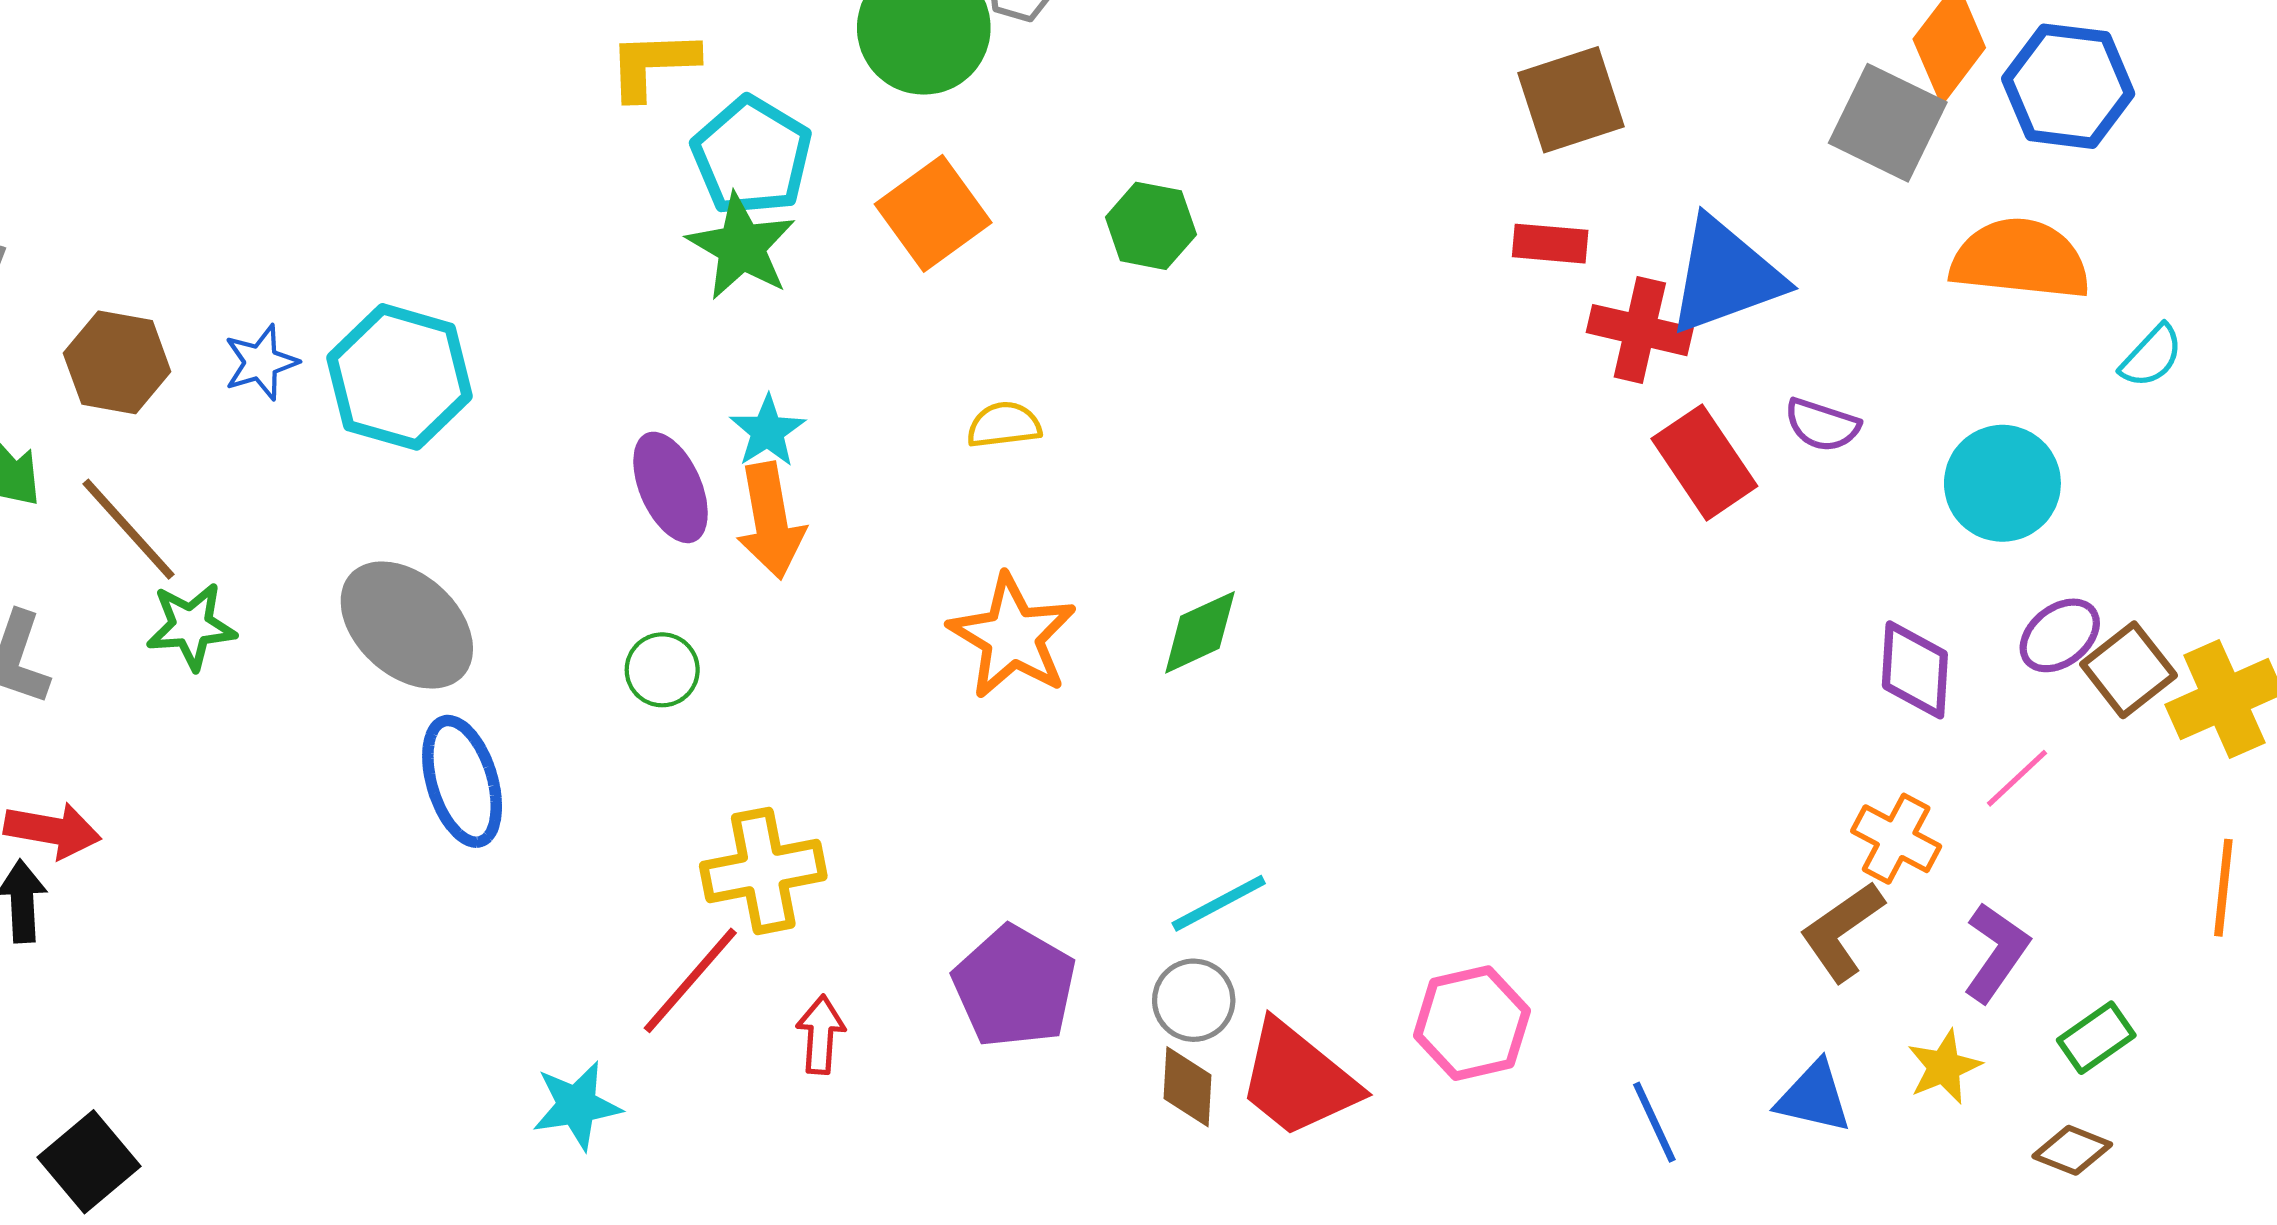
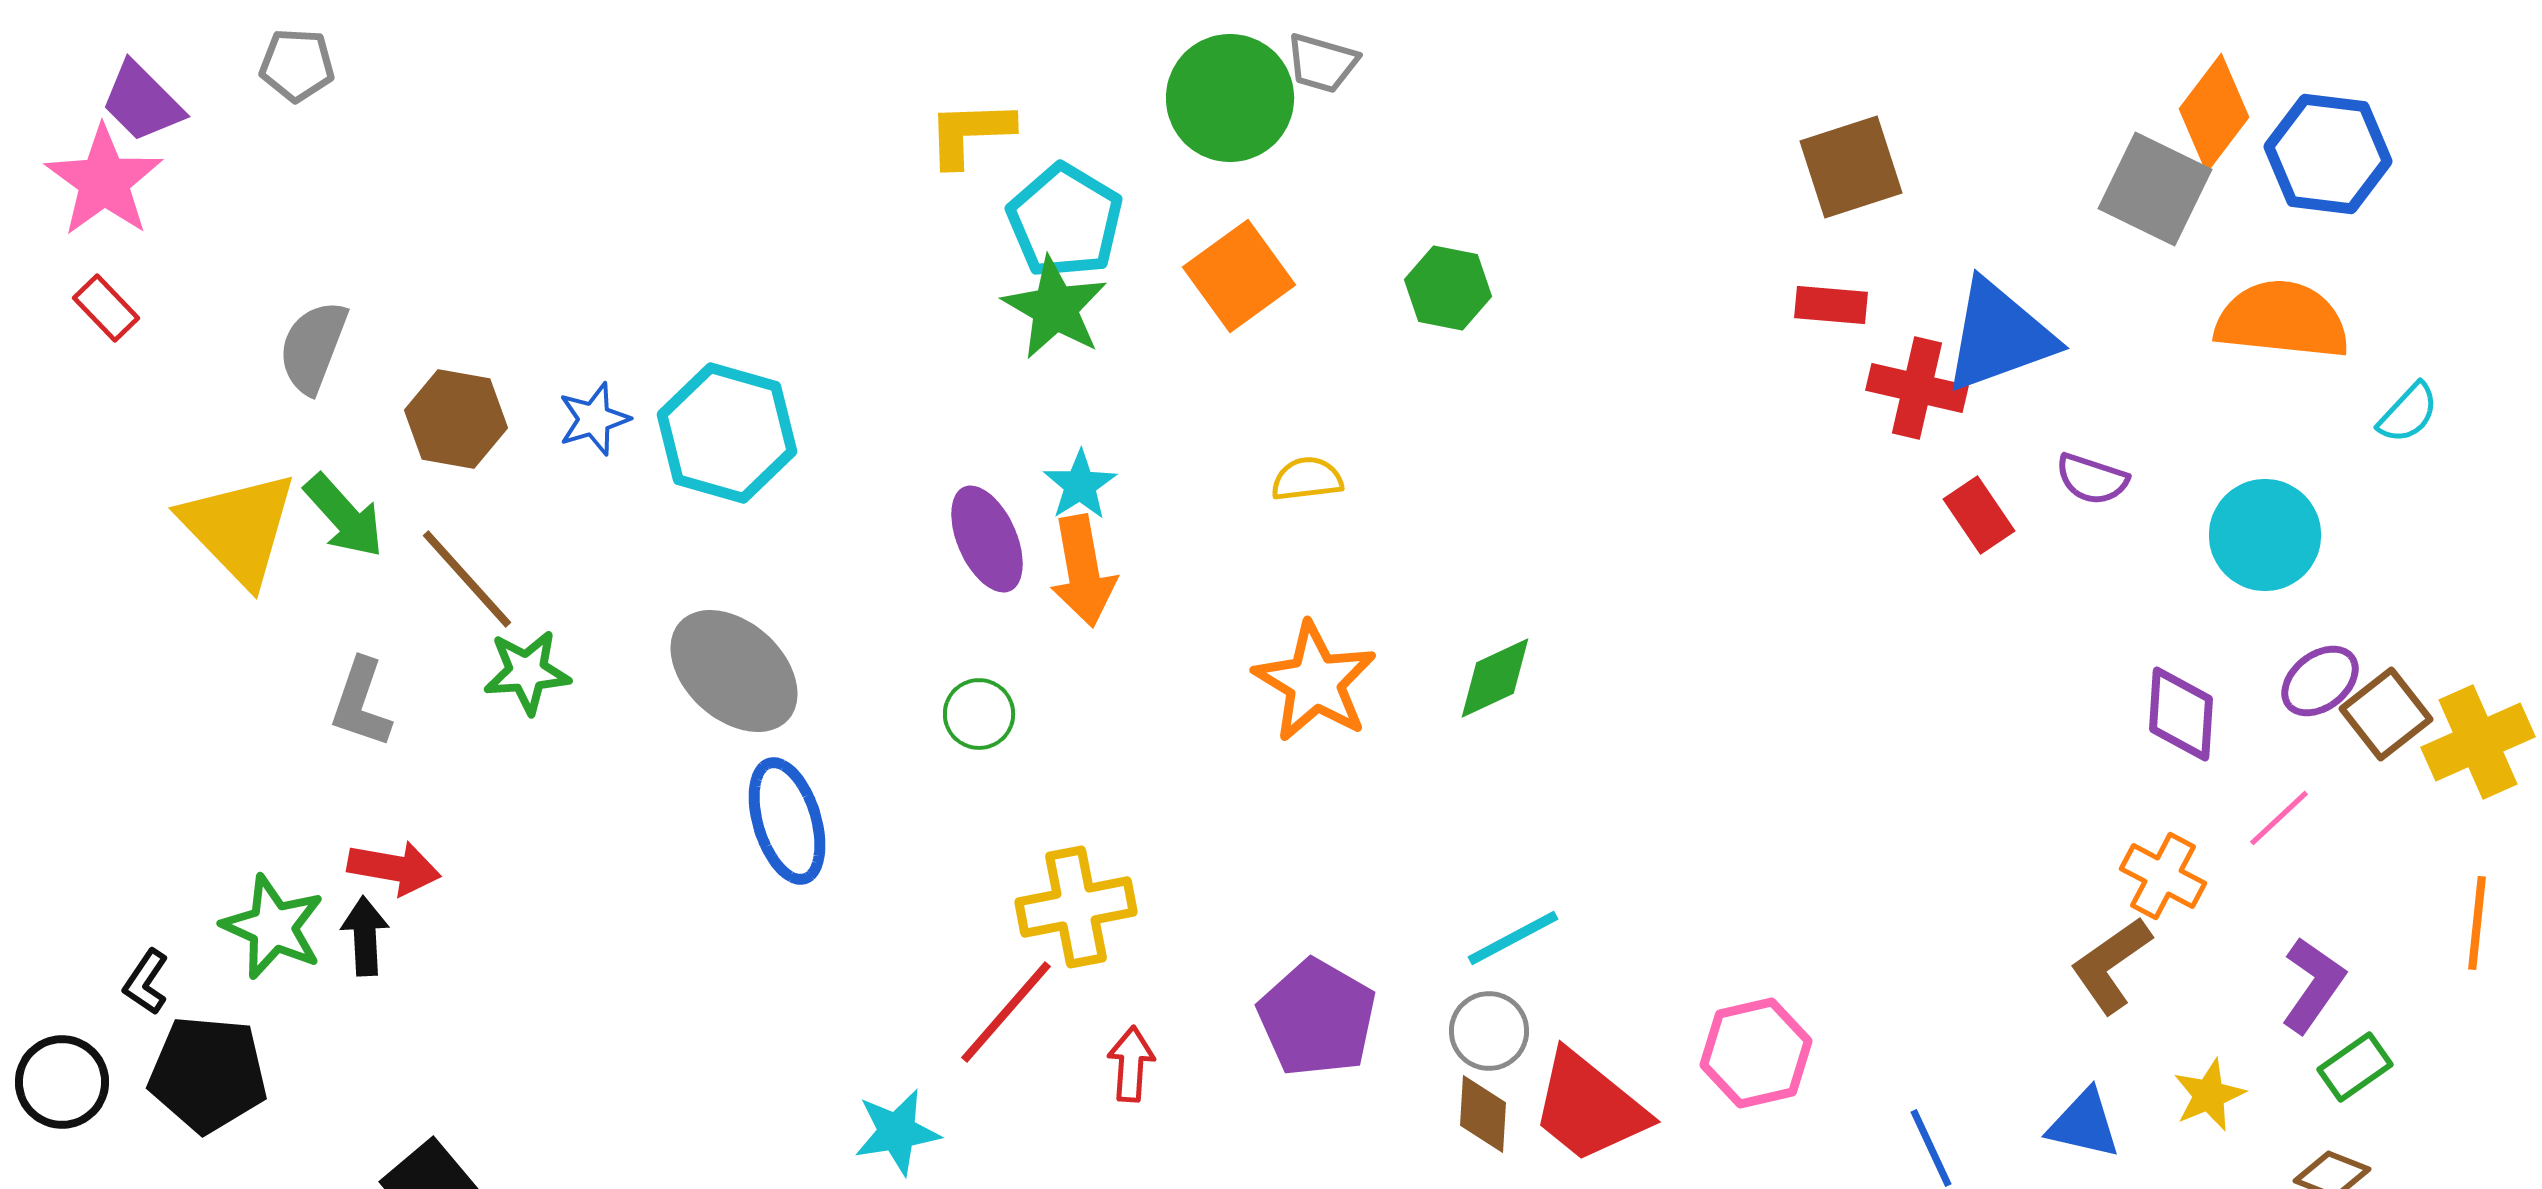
red rectangle: (1704, 462) -> (1979, 515), size x0.7
purple L-shape: (1996, 952) -> (2313, 985), moved

